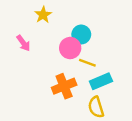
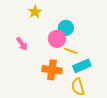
pink arrow: (23, 43) -> (22, 44), moved
orange cross: (64, 86) -> (52, 70), turned 30

